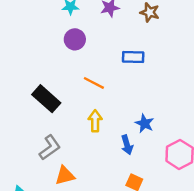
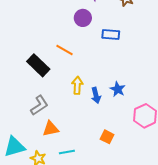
purple circle: (75, 39) -> (83, 18), moved
orange line: (94, 83) -> (64, 50), moved
blue arrow: (127, 145) -> (96, 95), moved

